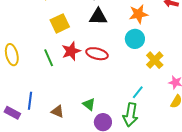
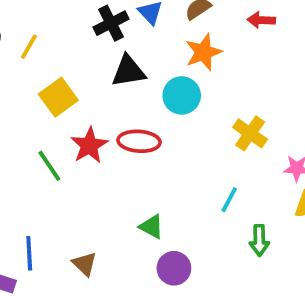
cyan circle: (135, 39) -> (182, 95), moved
green triangle: (89, 104) -> (151, 227), moved
brown triangle: (57, 111) -> (85, 264), turned 32
green arrow: (130, 115) -> (259, 240), moved, size x0.7

